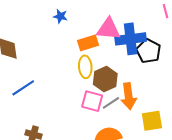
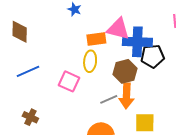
black pentagon: (148, 51) -> (152, 56), turned 30
brown hexagon: (105, 79) -> (125, 71), moved
pink square: (92, 101) -> (69, 81), moved

